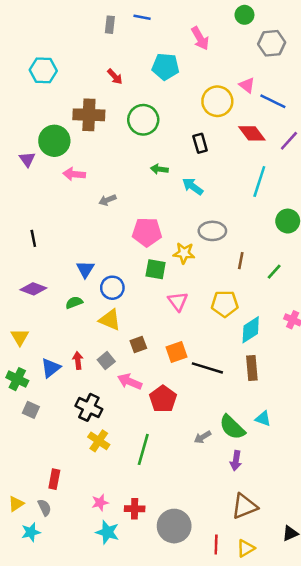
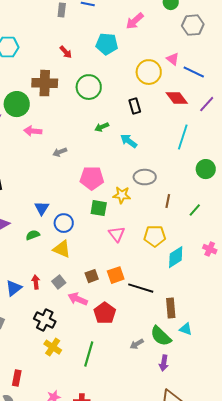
pink arrow: (200, 38) -> (135, 21), turned 78
green arrow: (159, 169) -> (102, 127), turned -32
brown square: (138, 345) -> (92, 276), moved
brown rectangle: (252, 368) -> (171, 308), moved

